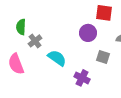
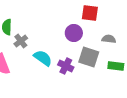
gray square: (103, 57) -> (89, 57), size x1.5
purple cross: (82, 78) -> (66, 66), moved

